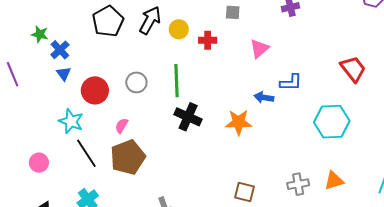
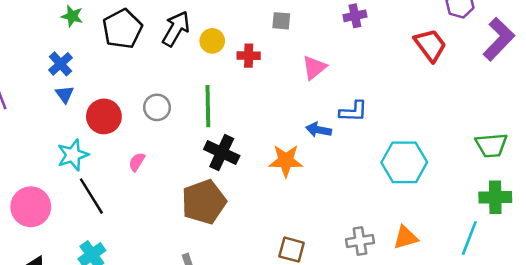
green star: (40, 34) -> (72, 16), moved
red trapezoid: (353, 69) -> (430, 45), moved
cyan star: (71, 121) -> (73, 155), turned 30
brown pentagon: (128, 157) -> (204, 202), moved
pink circle: (39, 163) -> (31, 207), size x1.6

